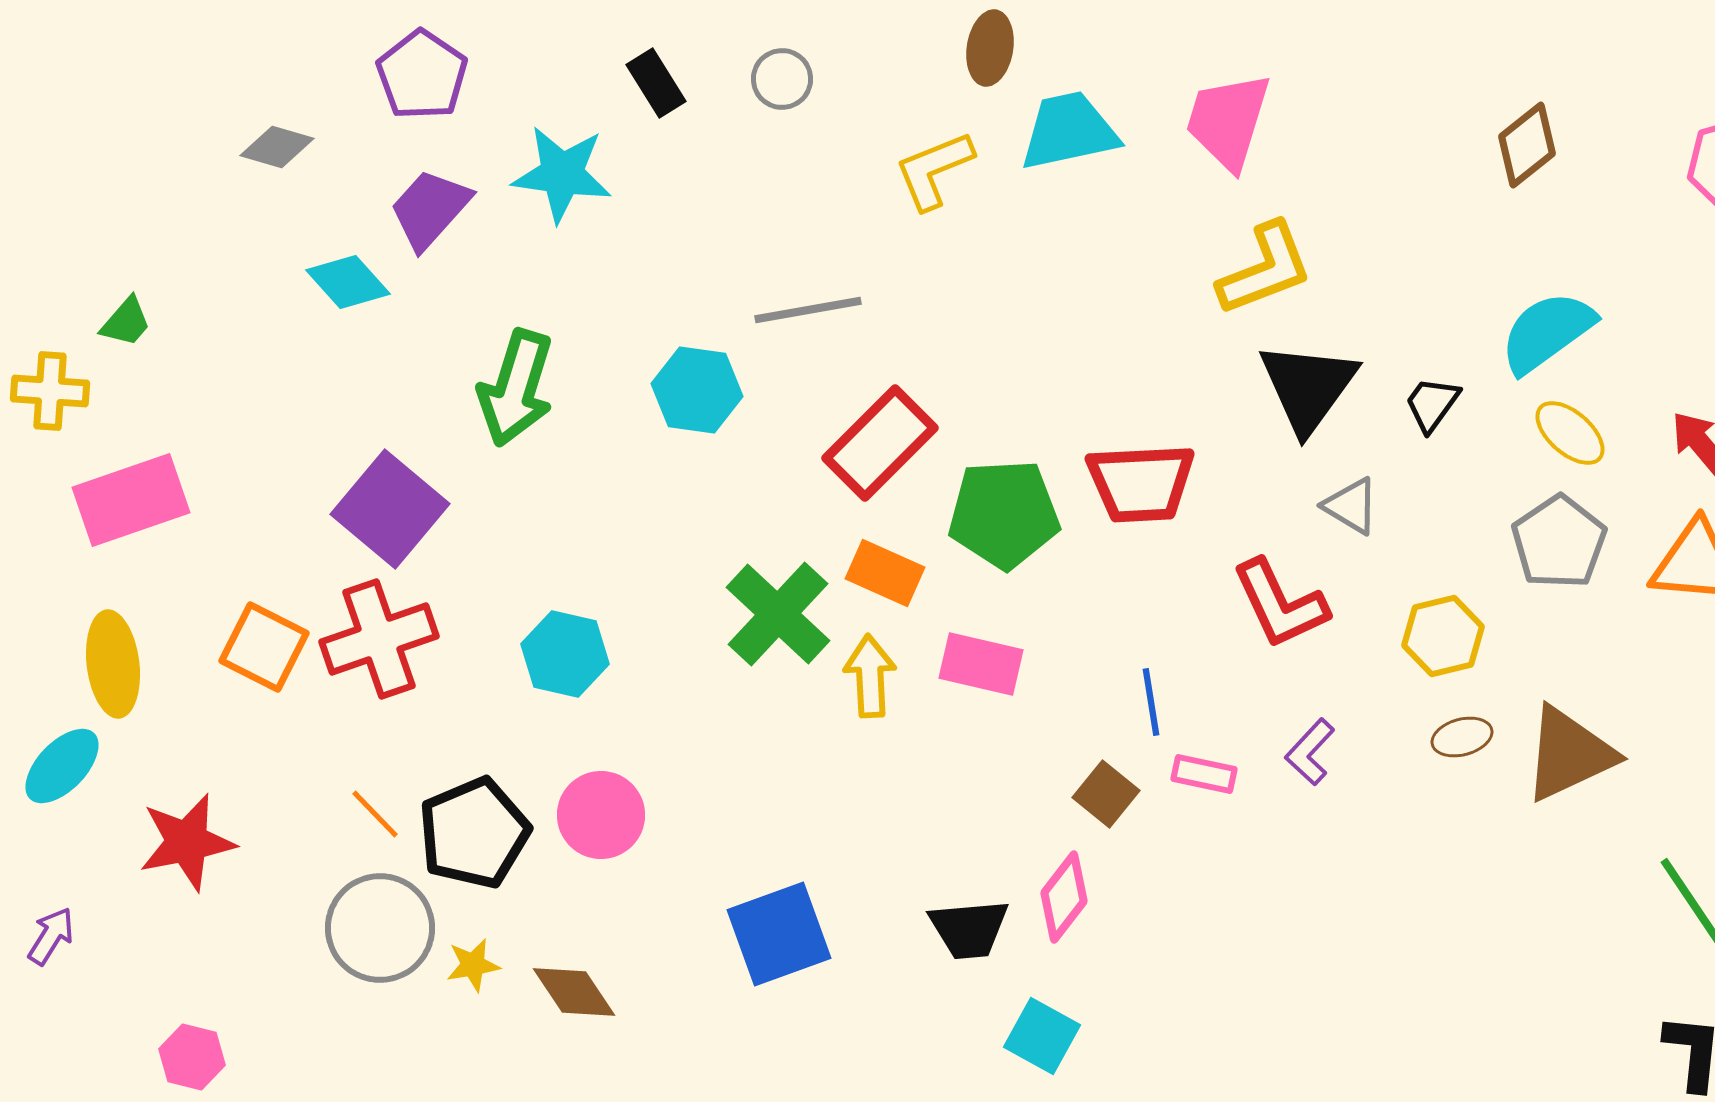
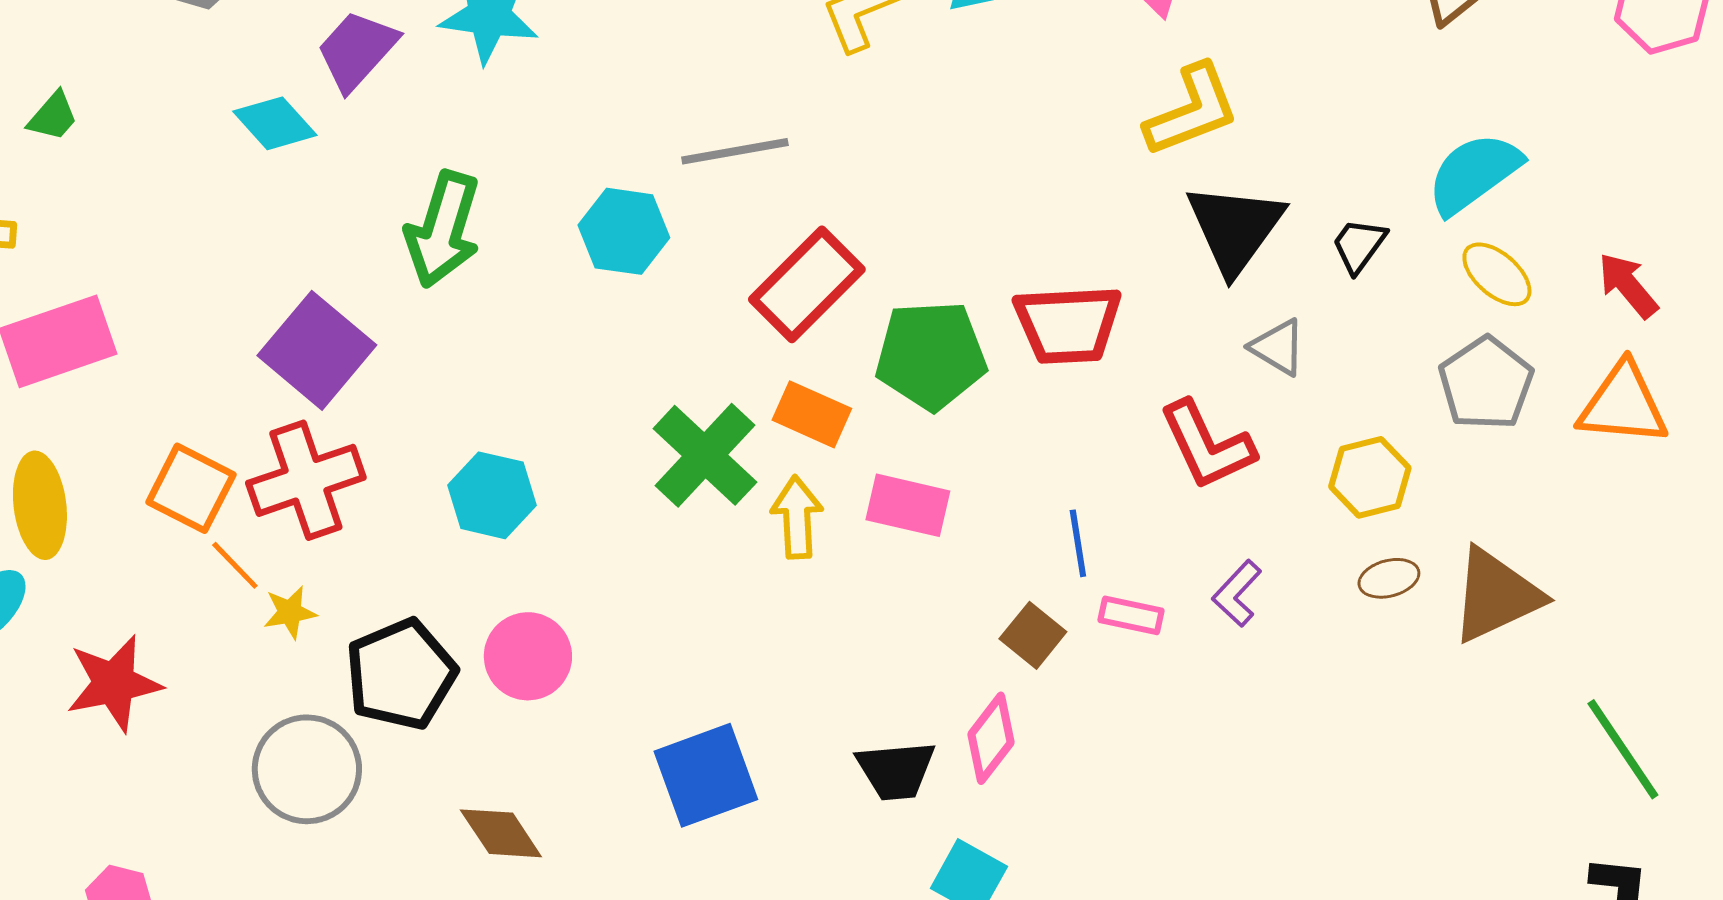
green trapezoid: (126, 322) -> (53, 116), moved
orange line: (375, 814) -> (235, 565), moved
yellow star: (473, 965) -> (290, 612), moved

